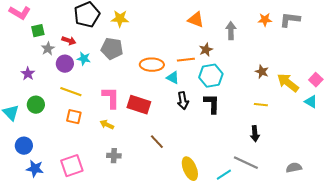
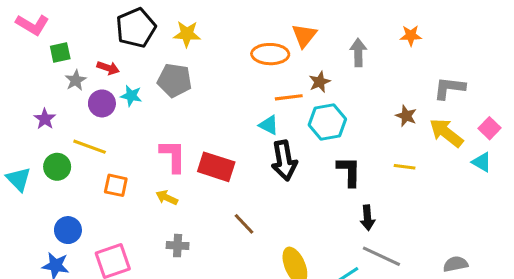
orange triangle: (196, 20) -> (304, 36), turned 48
gray L-shape: (290, 20) -> (449, 88), moved
orange ellipse: (152, 65) -> (270, 54), moved
yellow line: (71, 92) -> (90, 147), moved
black arrow: (183, 101) -> (284, 161), size x1.4
black L-shape: (212, 104) -> (349, 171), moved
black arrow: (255, 134) -> (368, 218), moved
blue circle: (24, 146) -> (68, 230), moved

